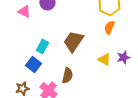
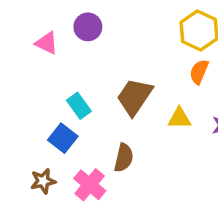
cyan rectangle: (42, 46) -> (79, 106), turned -64
yellow triangle: (104, 59) -> (179, 118), moved, turned -32

